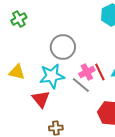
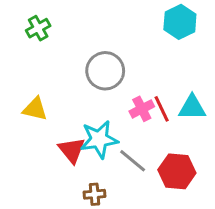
cyan star: (52, 76) -> (99, 139), moved
gray line: (81, 85) -> (133, 161), moved

